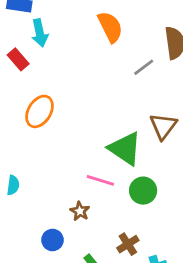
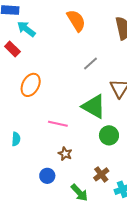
cyan arrow: (40, 33) -> (26, 29), turned 144
gray line: (144, 67) -> (90, 64), moved
pink line: (100, 180) -> (58, 124), moved

